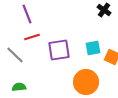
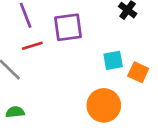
purple square: (59, 50) -> (68, 27), moved

